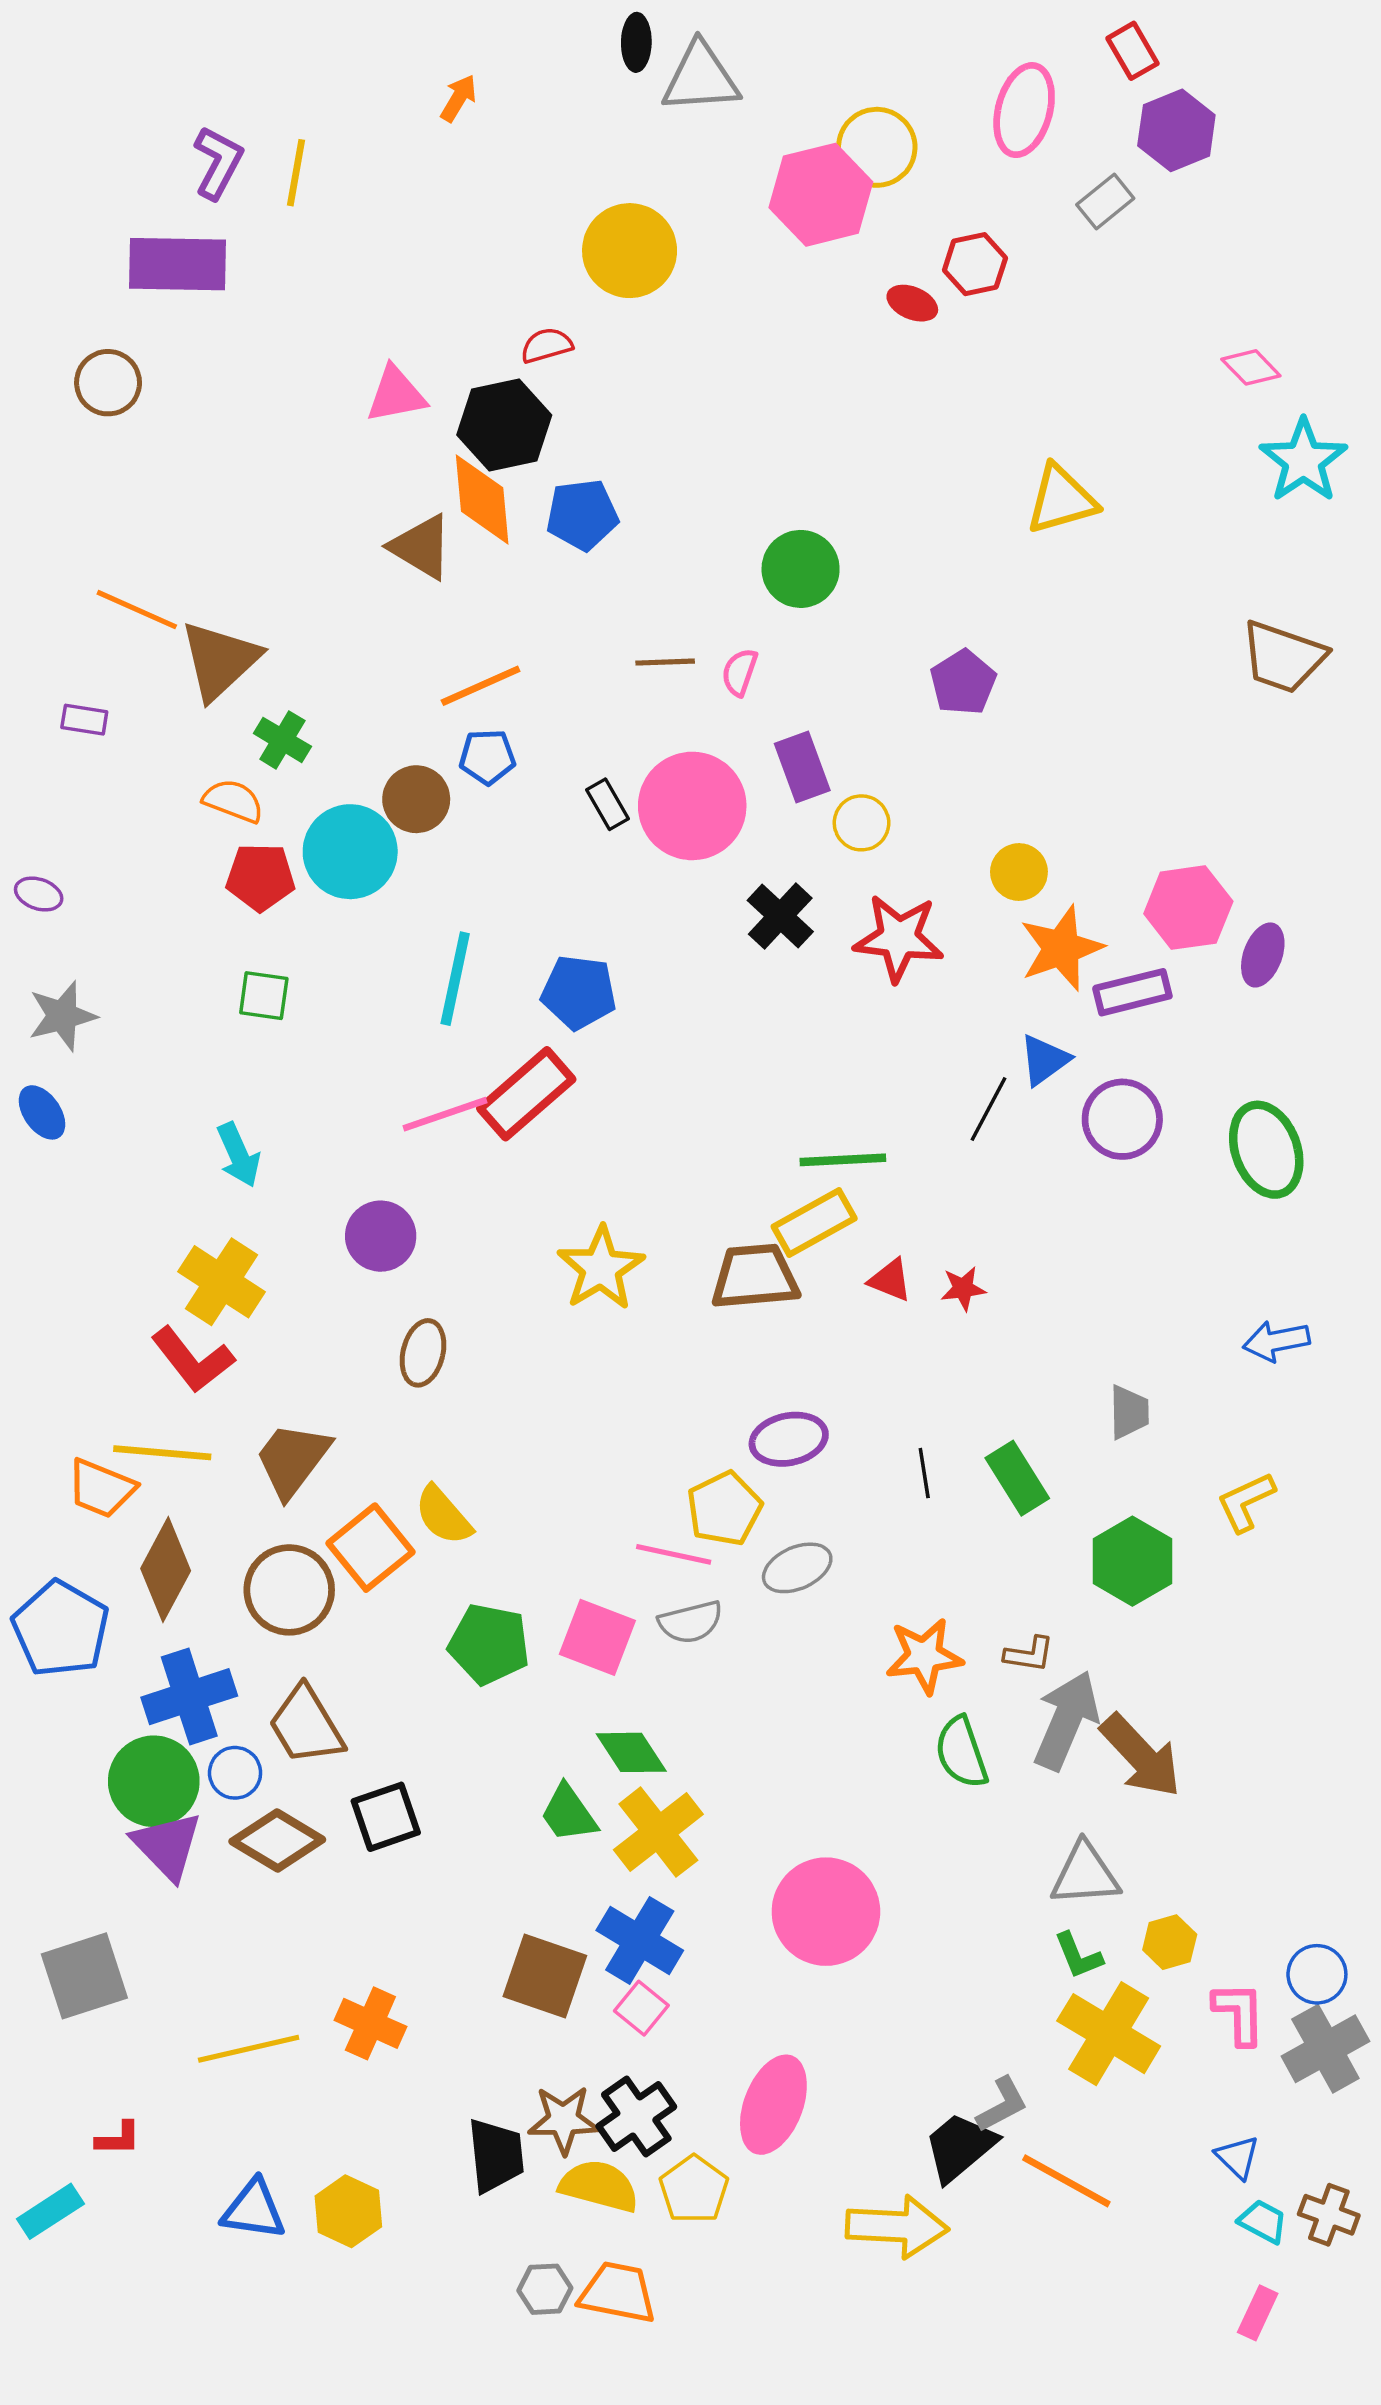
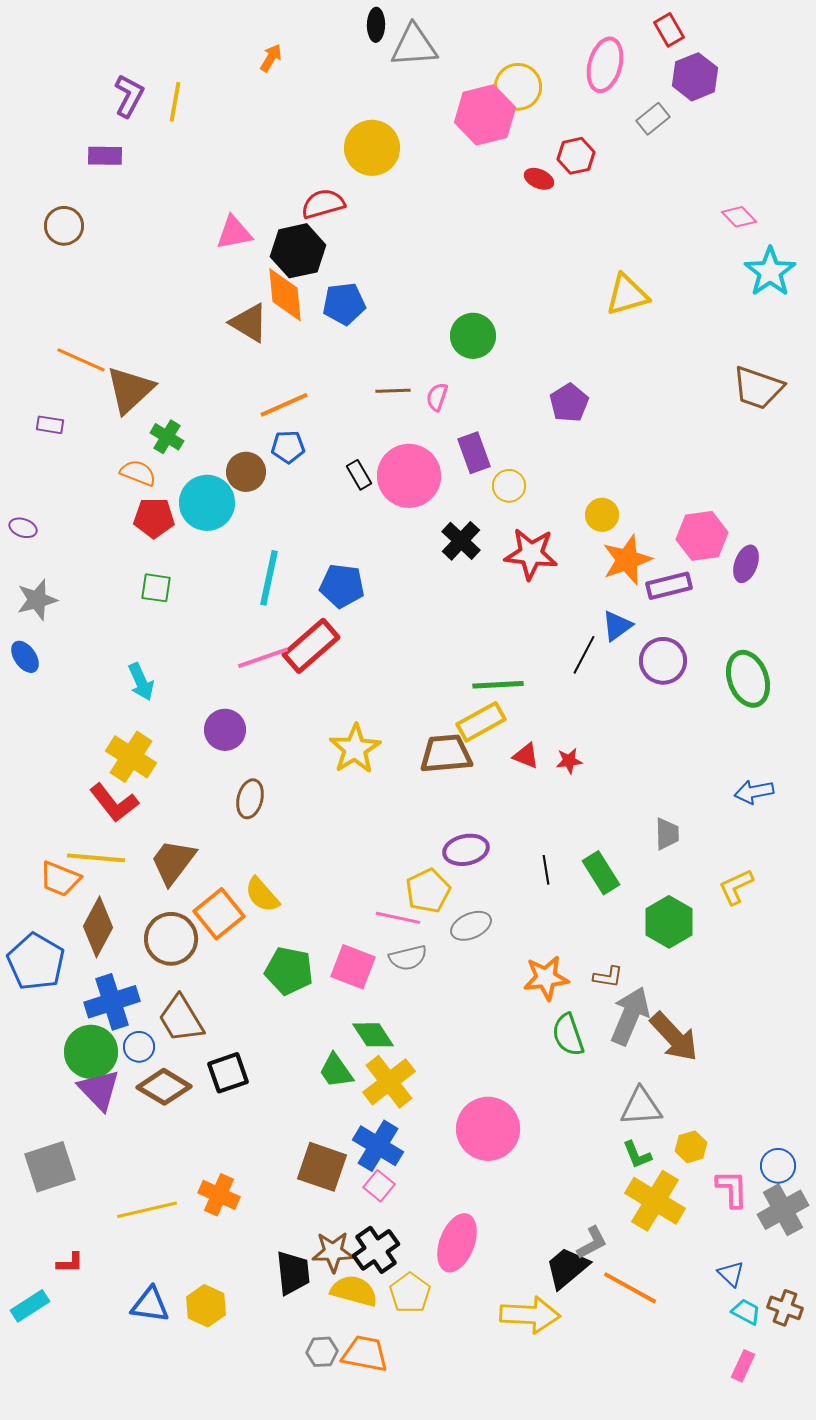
purple rectangle: (177, 264) -> (105, 156), size x0.6
red semicircle: (547, 345) -> (323, 204), size x1.4

